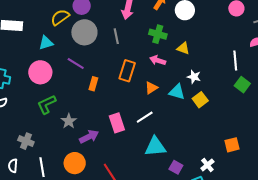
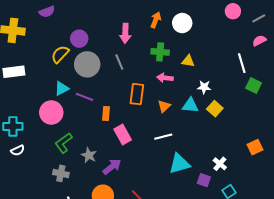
cyan triangle: (46, 43) -> (62, 88), moved
white line: (145, 117) -> (163, 137), turned 30
pink rectangle: (117, 123) -> (123, 135), moved
gray cross: (26, 141) -> (61, 173), moved
white cross: (207, 165) -> (220, 164), moved

